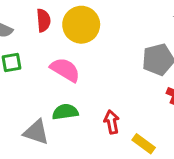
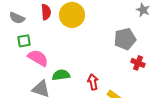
pink semicircle: (65, 70) -> (38, 58), moved

